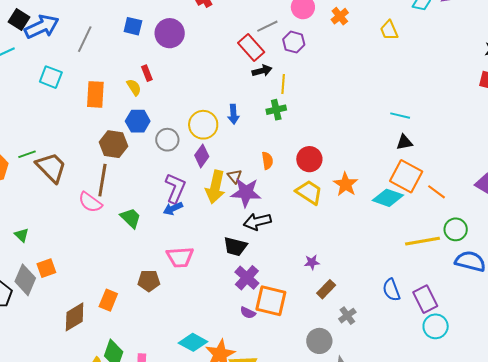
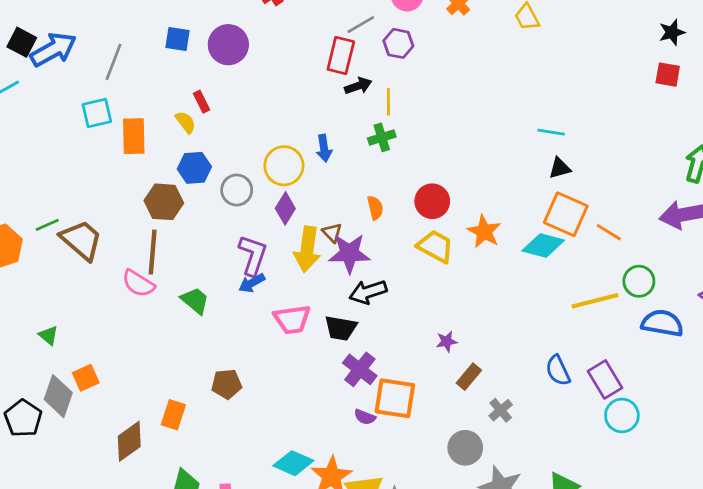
red rectangle: (251, 48) -> (341, 56), turned 60
cyan square: (51, 77) -> (97, 113), moved, turned -30
pink trapezoid: (180, 257) -> (292, 319), moved

